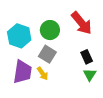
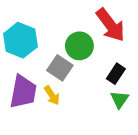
green circle: (50, 30) -> (79, 46), moved
black rectangle: (87, 57) -> (116, 74), turned 56

